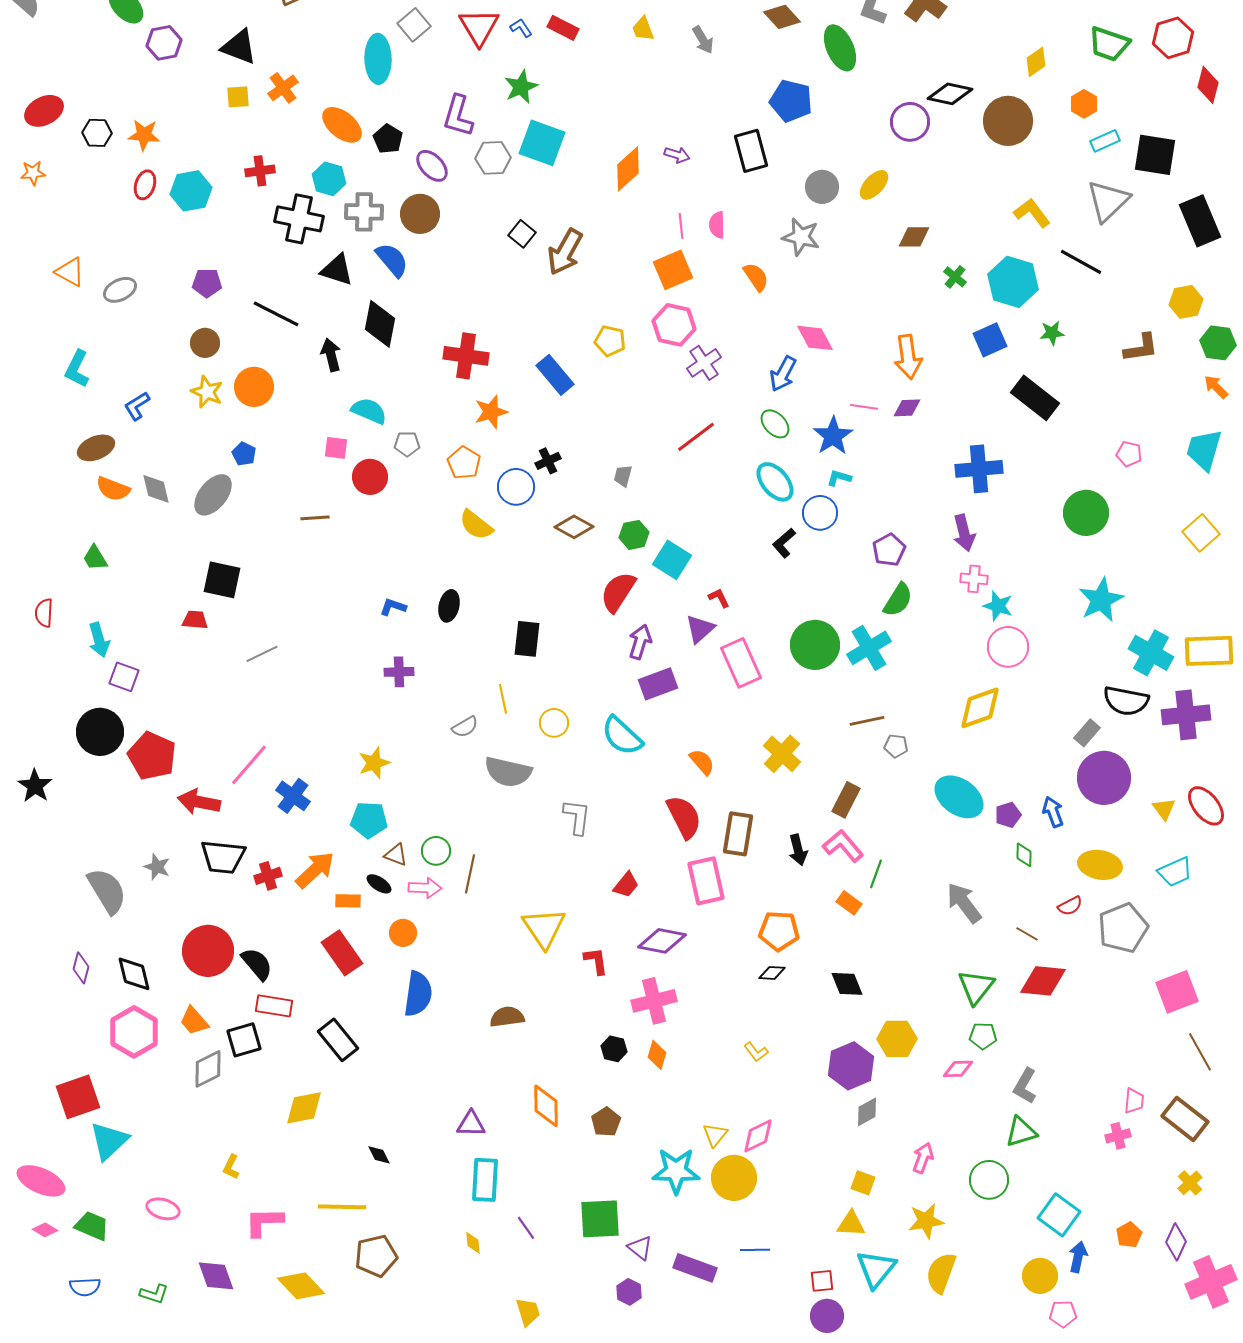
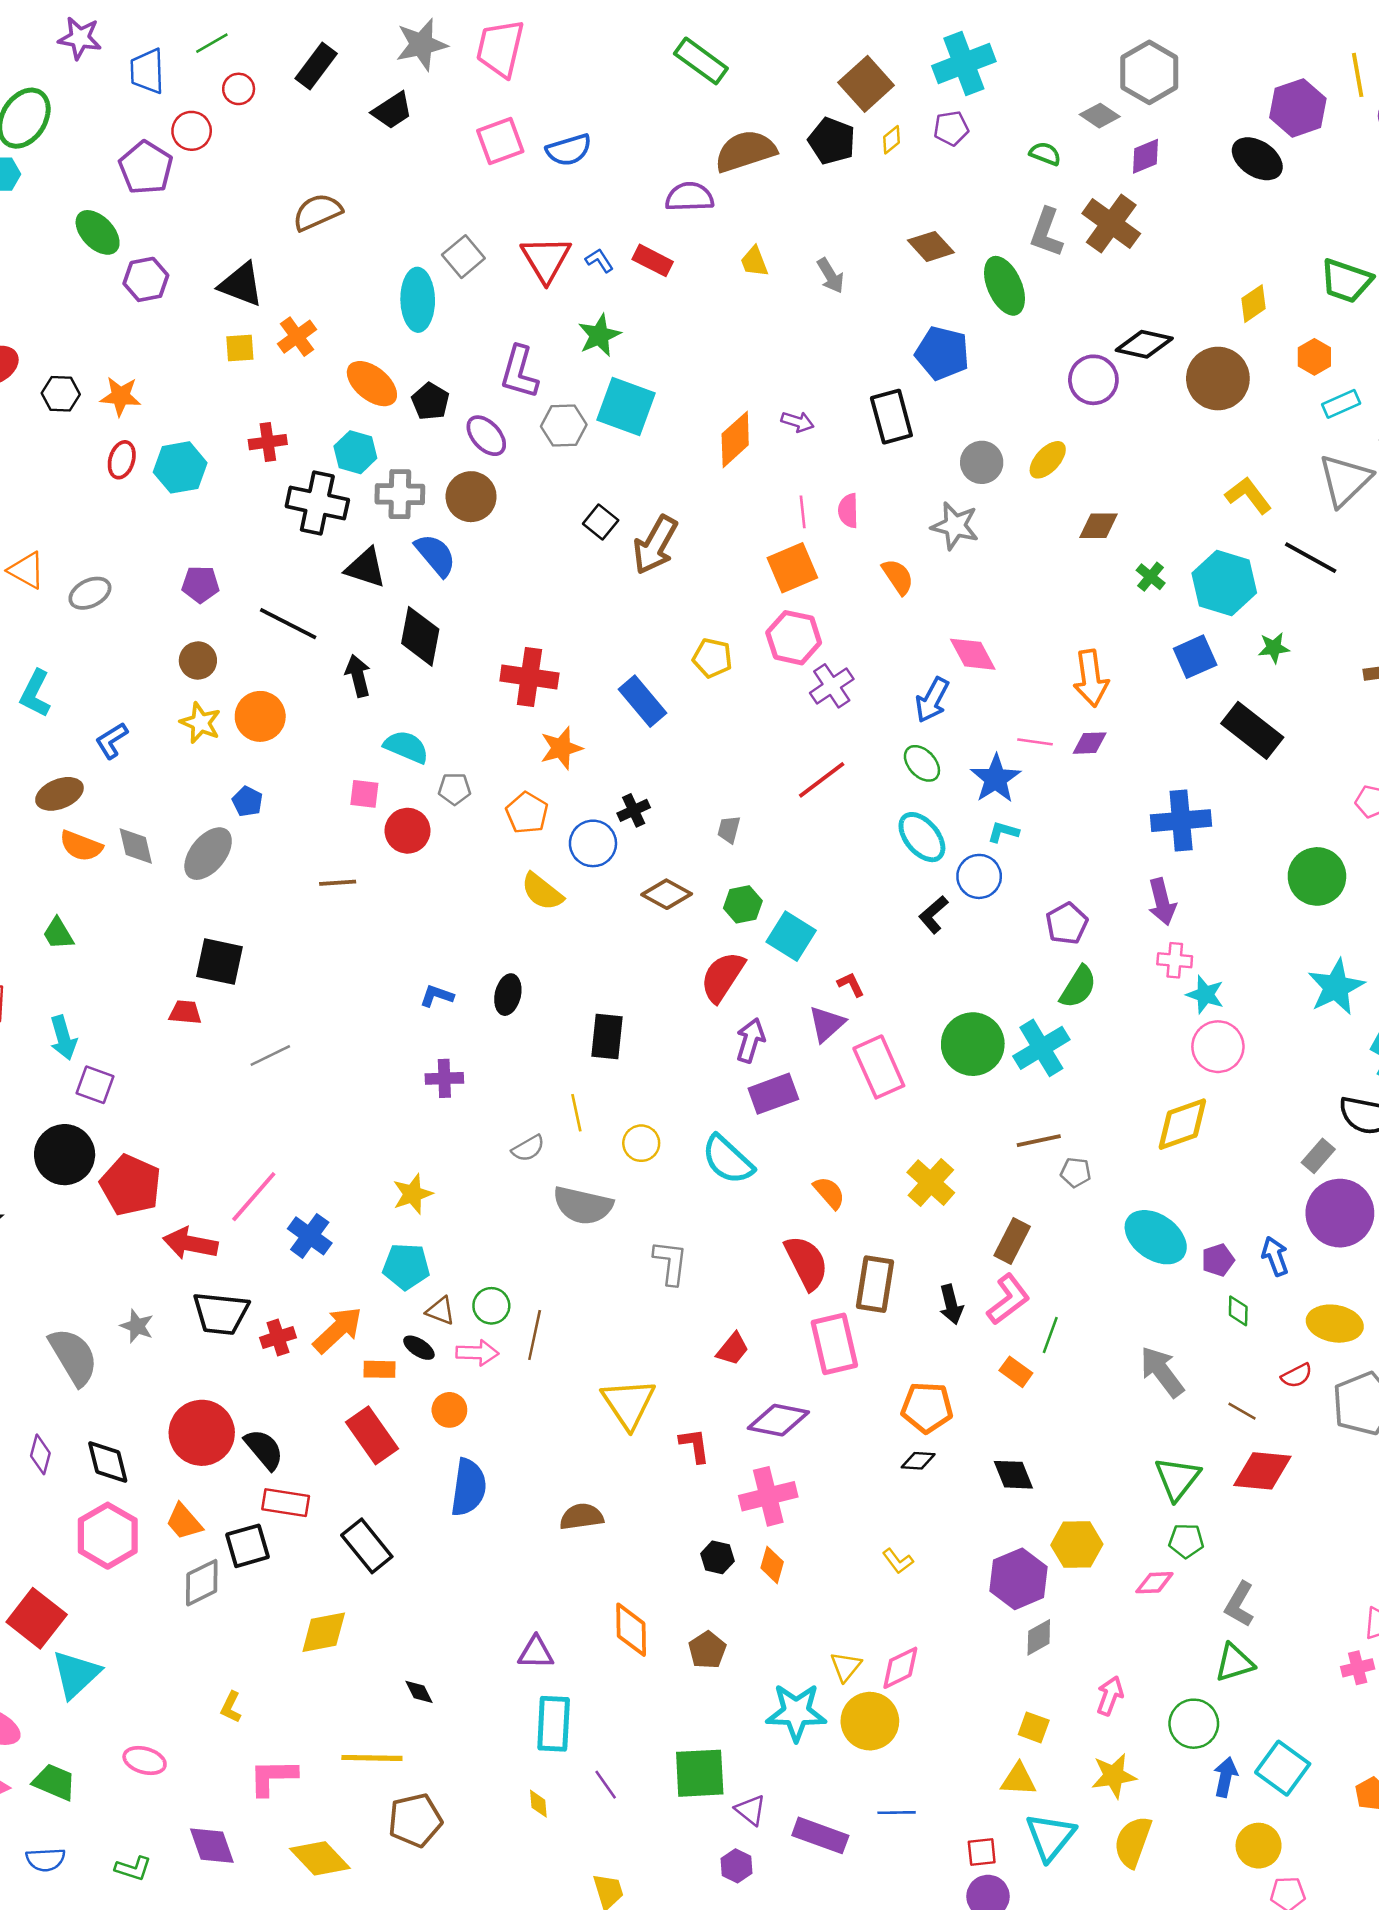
pink L-shape: (843, 846) -> (1008, 1299), turned 93
red square: (78, 1097) -> (37, 1618), turned -33
blue arrow: (1078, 1257) -> (1226, 1777), moved

